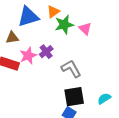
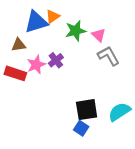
orange triangle: (53, 12) -> (53, 16), moved
gray L-shape: (71, 69) -> (108, 56), moved
cyan semicircle: (104, 99) -> (119, 112), size x1.5

